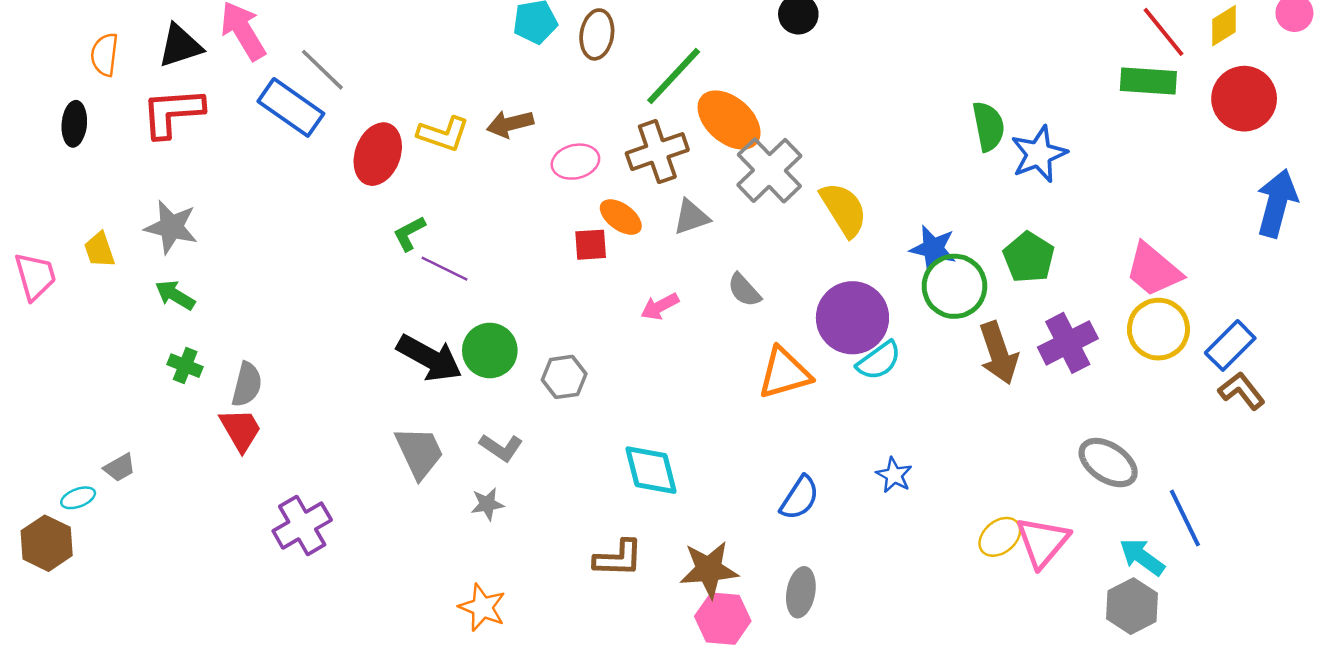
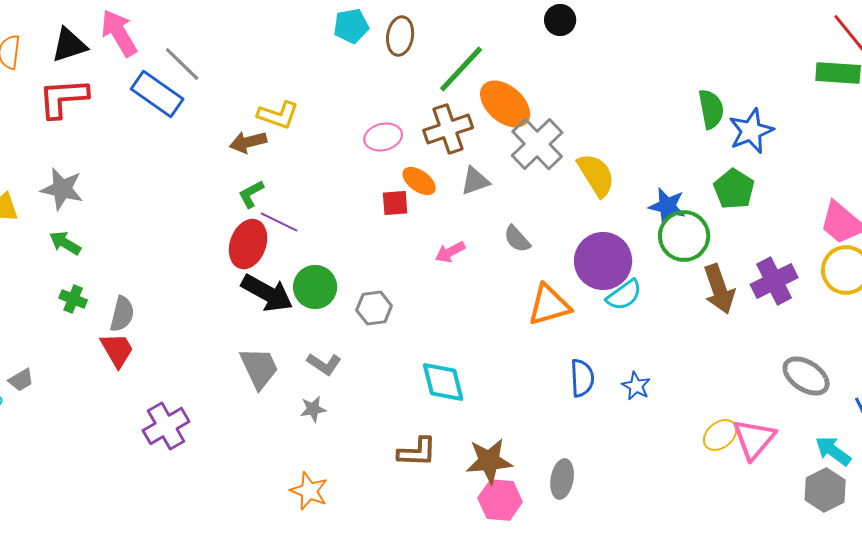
brown arrow: (510, 124) -> (248, 142), moved
red ellipse: (378, 154) -> (248, 244), moved
green pentagon: (1029, 257) -> (734, 189), moved
blue semicircle: (800, 498) -> (582, 378), moved, turned -36

